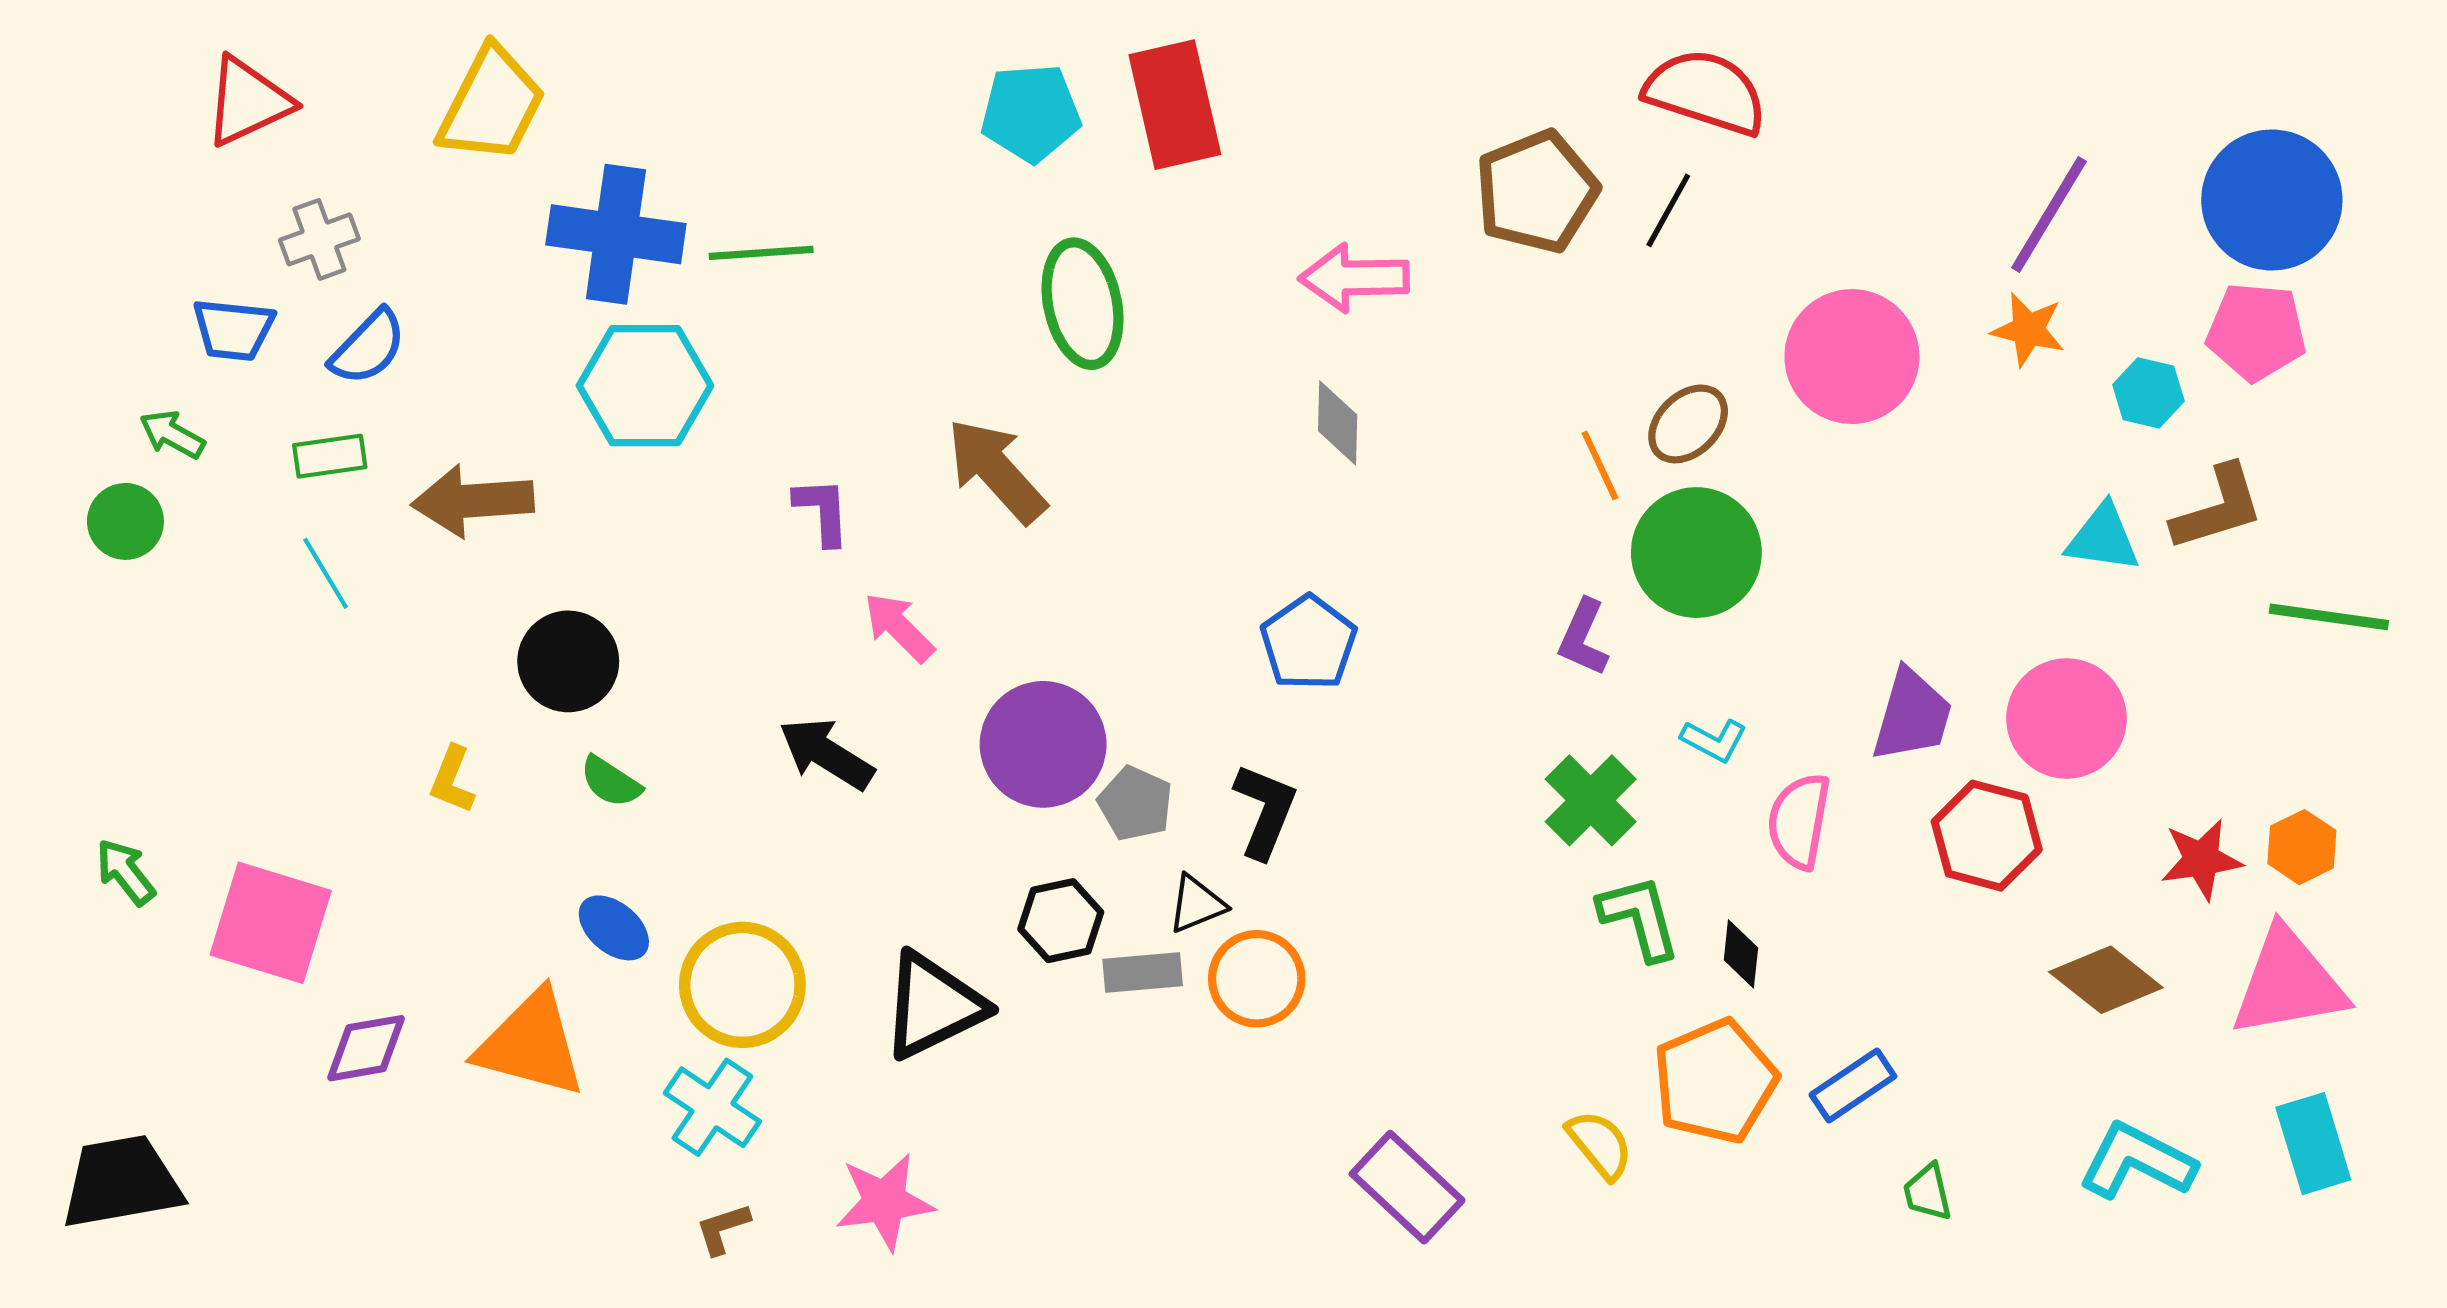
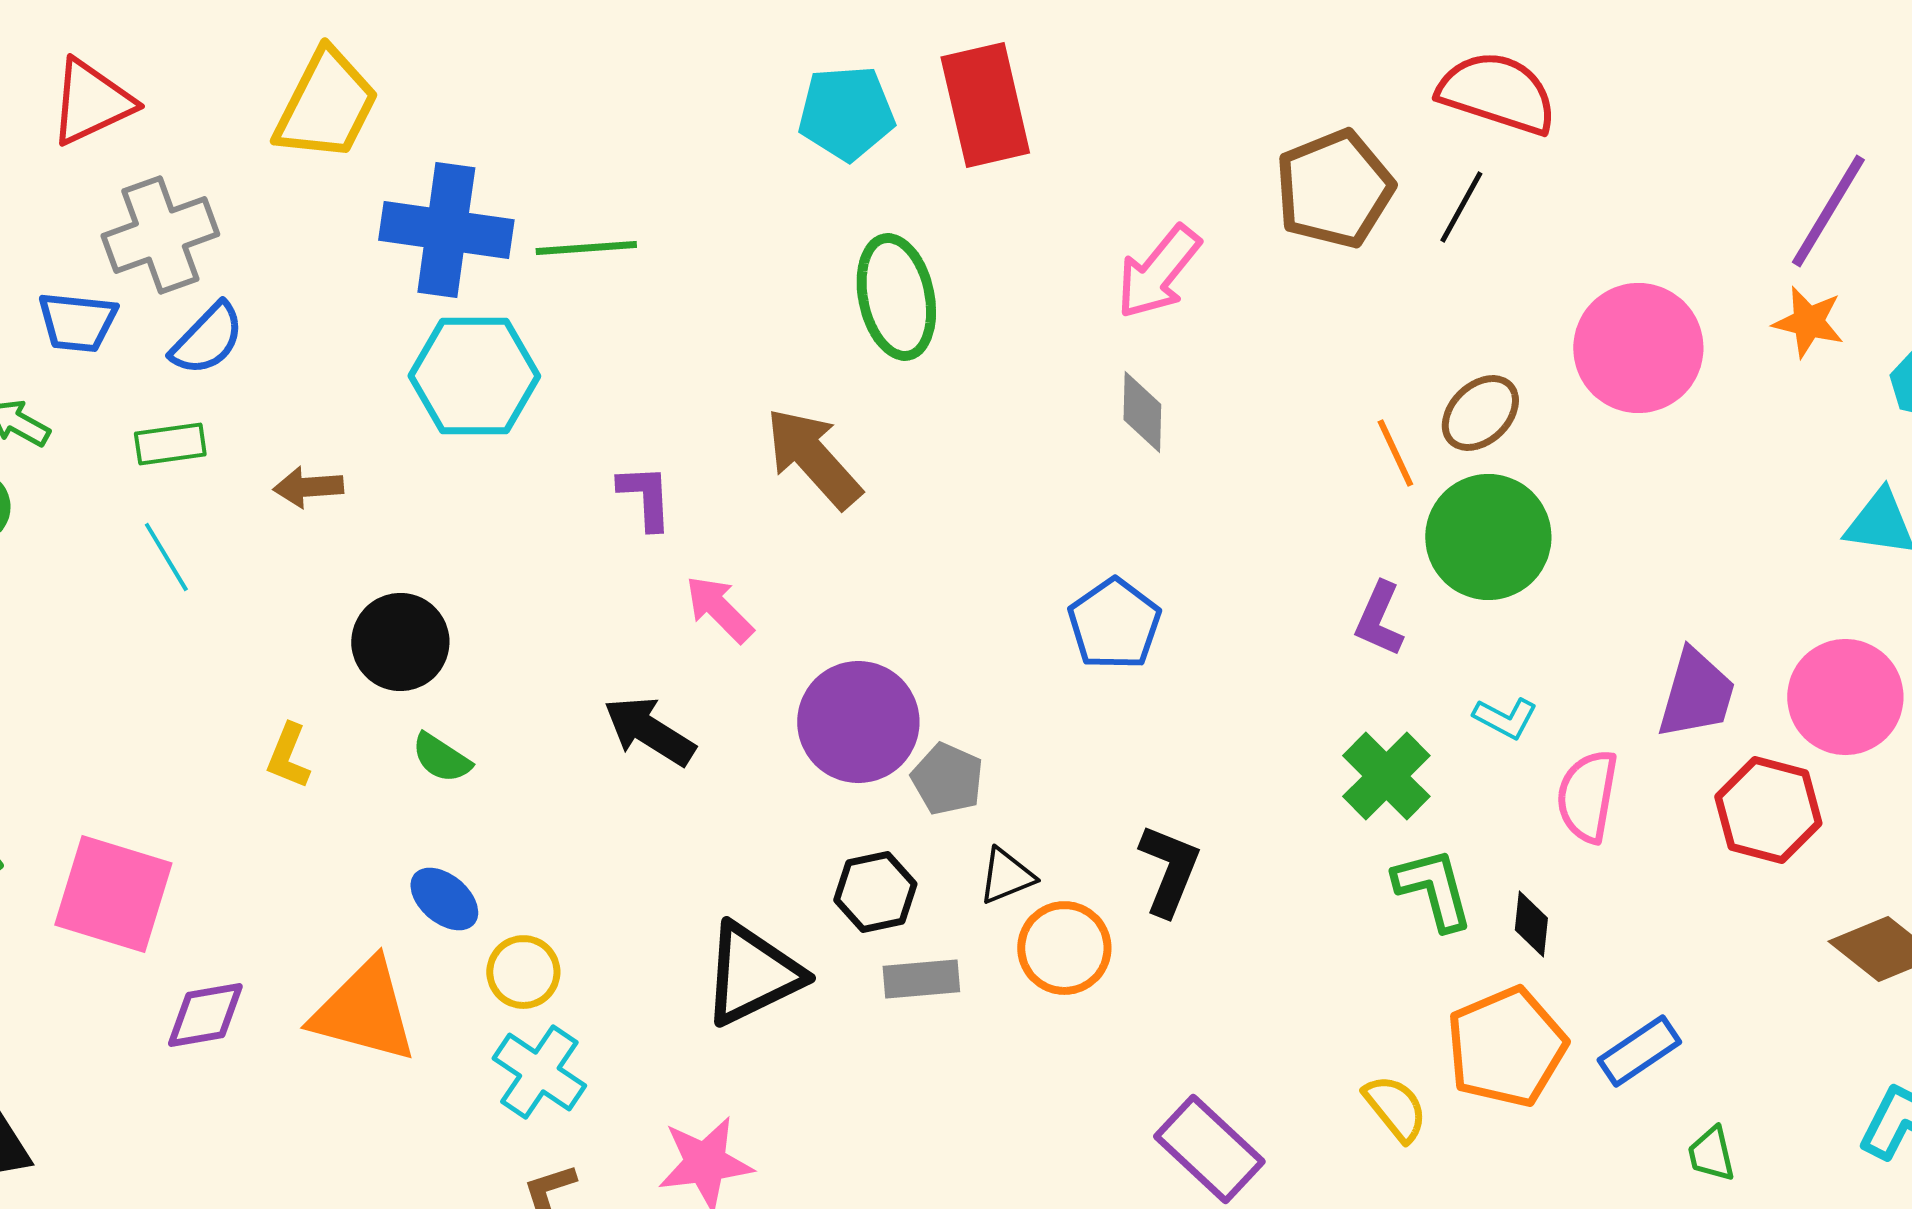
gray cross: (319, 239) -> (160, 235), size x1.5
pink arrow: (1354, 278) -> (1158, 272), turned -50
brown arrow: (473, 501) -> (308, 487), size x0.6
black L-shape: (1265, 811) -> (1169, 870), moved
gray rectangle: (1143, 972) -> (921, 979), moved
yellow circle: (742, 985) -> (523, 972), moved, size x0.6

